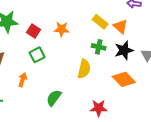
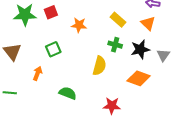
orange triangle: (120, 26) -> (148, 23), moved
red square: (34, 31) -> (51, 12), moved, turned 32
orange diamond: (124, 79) -> (139, 78), turned -30
green semicircle: (54, 98) -> (68, 93), turned 72

